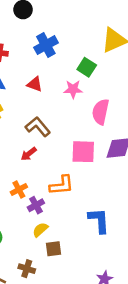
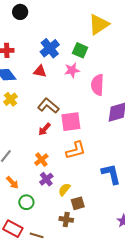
blue cross: (46, 45) -> (50, 48), moved
pink square: (83, 152) -> (71, 122), moved
purple cross: (36, 205) -> (46, 179), moved
brown cross: (27, 269) -> (66, 219), moved

